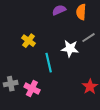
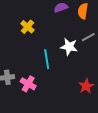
yellow cross: (29, 41) -> (27, 27), moved

